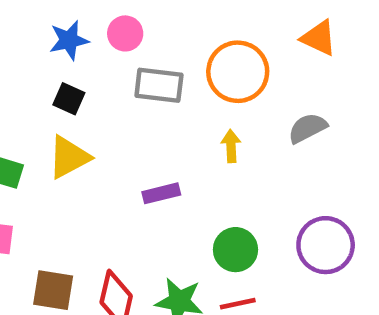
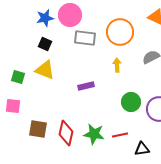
pink circle: (125, 33) -> (70, 15), size x1.5
yellow triangle: (69, 157) -> (45, 70), turned 50
green circle: (235, 250) -> (131, 102), moved

